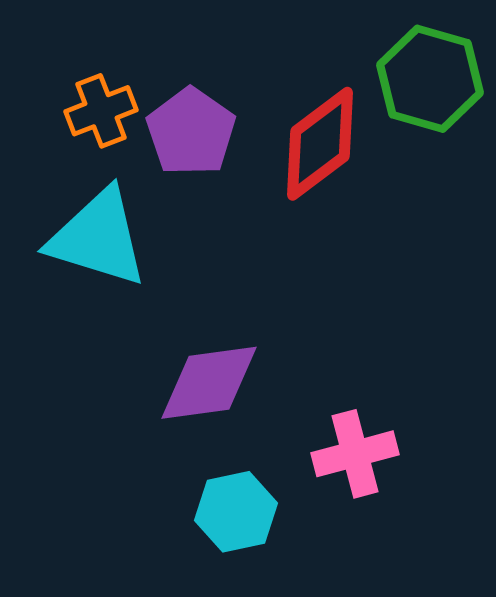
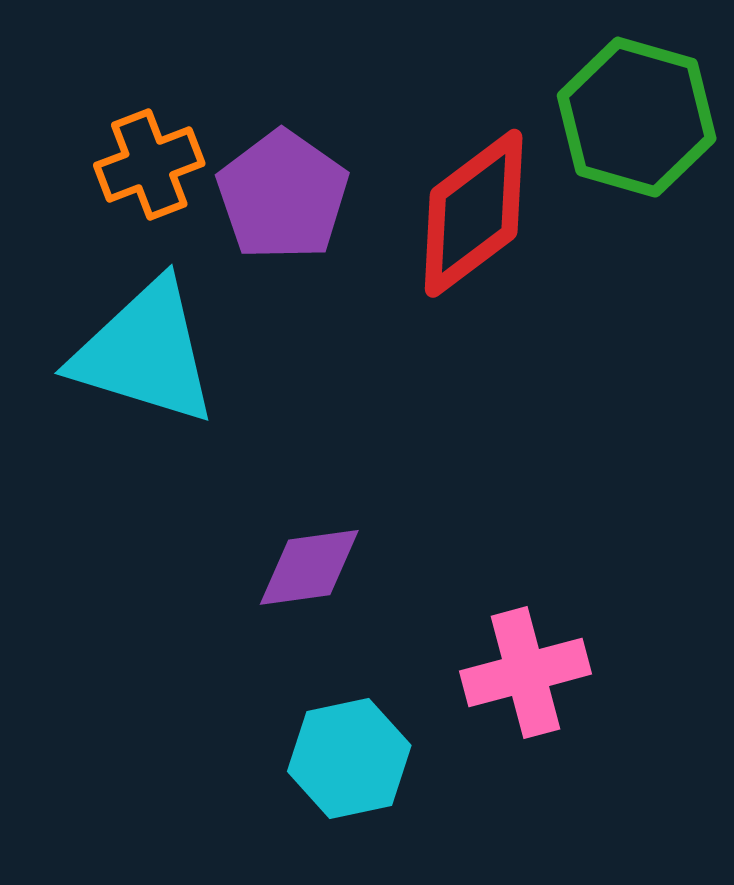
purple diamond: (209, 383) -> (309, 567), size x0.7

